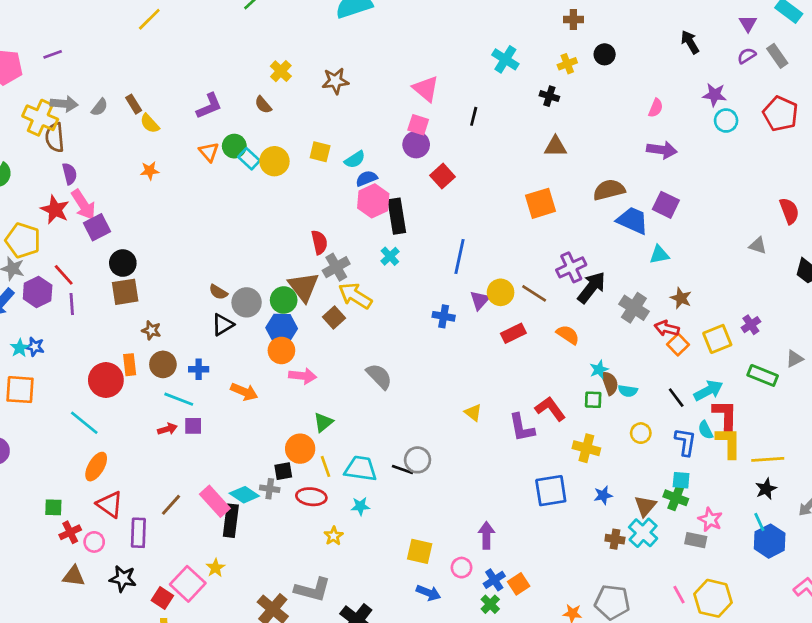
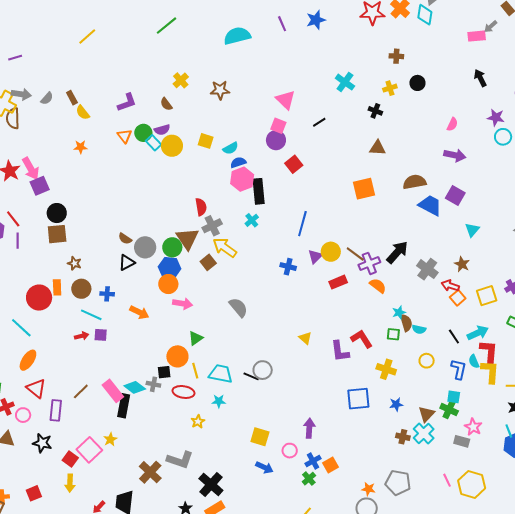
black line: (474, 116) -> (319, 122), turned 40
purple semicircle: (70, 174) -> (162, 130), moved, turned 84
cyan triangle: (659, 255) -> (472, 230), moved, turned -42
purple cross: (571, 267) -> (369, 263), moved

